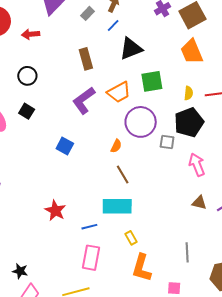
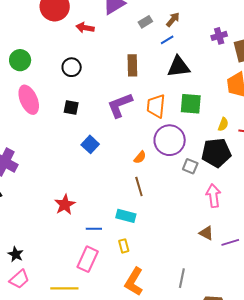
orange trapezoid: (119, 92) -> (156, 106), turned 110
black square: (27, 111) -> (71, 108), moved, turned -35
cyan rectangle: (117, 206) -> (126, 216), size x0.7
yellow rectangle: (131, 238) -> (124, 246), moved

